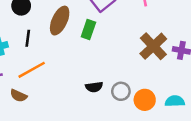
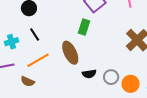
brown ellipse: (60, 21) -> (70, 53), moved, turned -50
black line: (28, 38) -> (35, 35), turned -40

